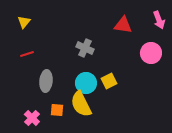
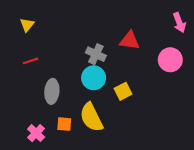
red triangle: (123, 25) -> (130, 41), moved
cyan circle: (86, 83) -> (94, 78), moved

